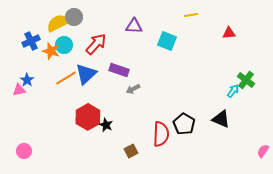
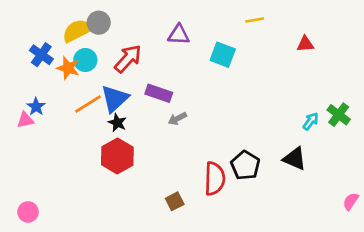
blue cross: (31, 41) -> (41, 55), turned -30
green cross: (246, 80) -> (339, 115), moved
black star: (106, 125) -> (117, 123), moved
pink circle: (24, 151) -> (28, 212), moved

